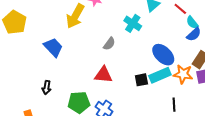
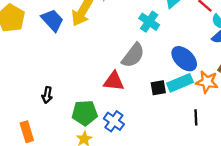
gray semicircle: (109, 44) -> (133, 55), moved, size x1.6
blue trapezoid: (53, 47) -> (52, 20), moved

